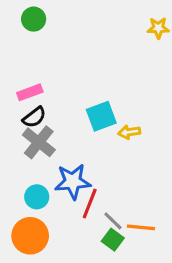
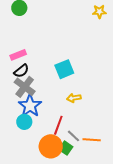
yellow arrow: (129, 132) -> (74, 98), moved
blue star: (73, 182) -> (30, 106), moved, turned -30
orange circle: (30, 236) -> (51, 146), moved
green square: (113, 240) -> (66, 148), moved

